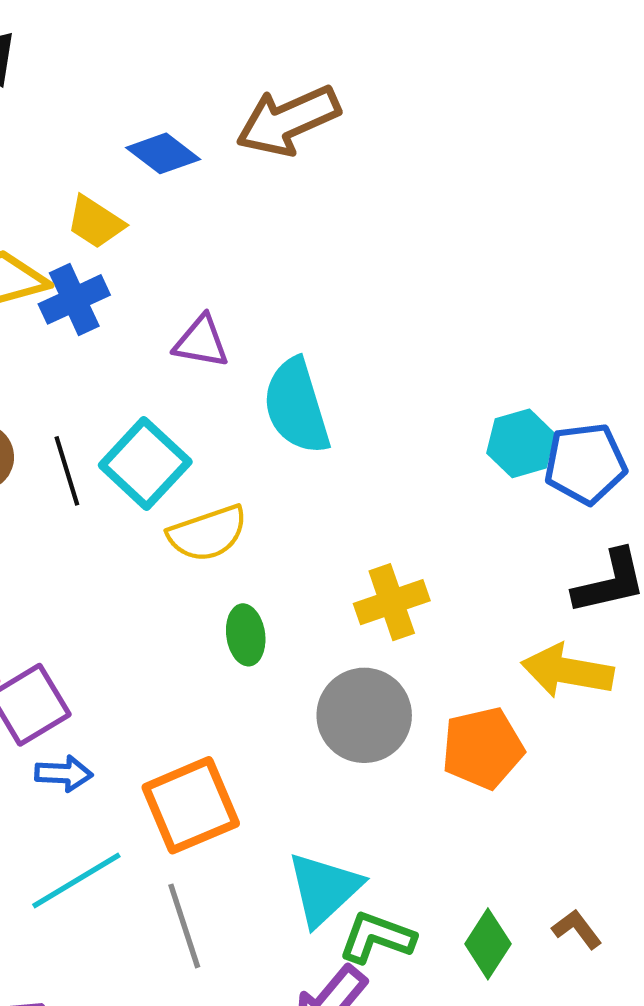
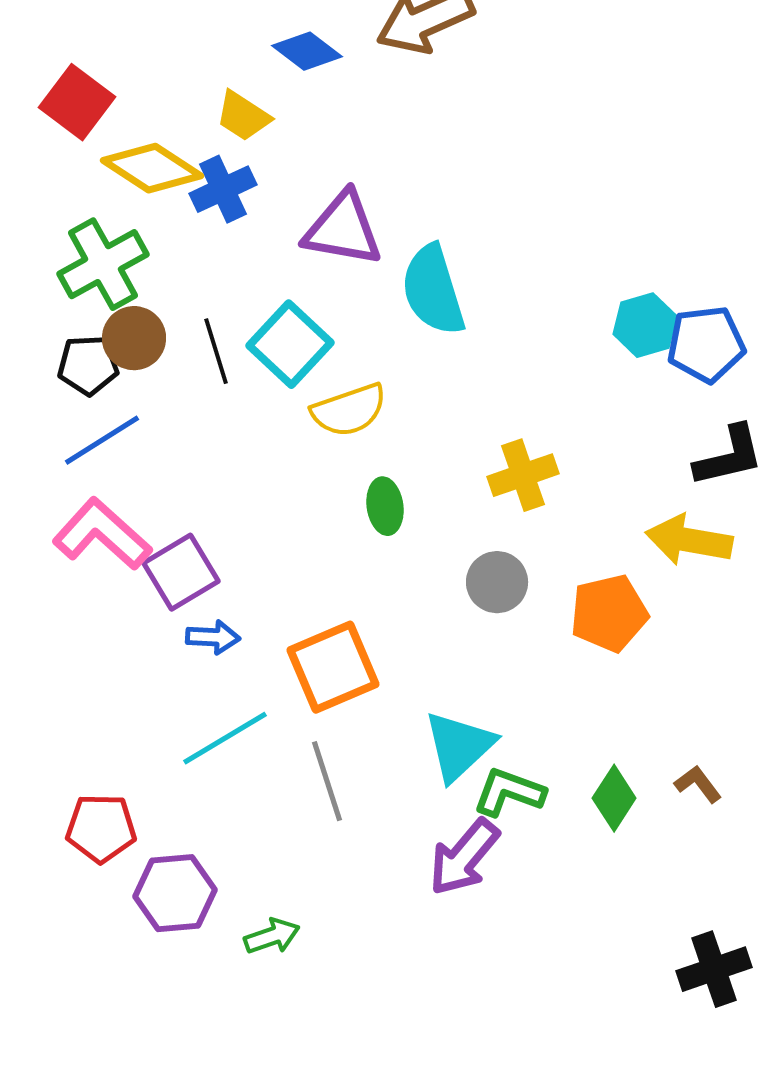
purple triangle: (201, 342) -> (343, 229), size x1.5
gray circle: (364, 715) -> (497, 582), size x0.7

